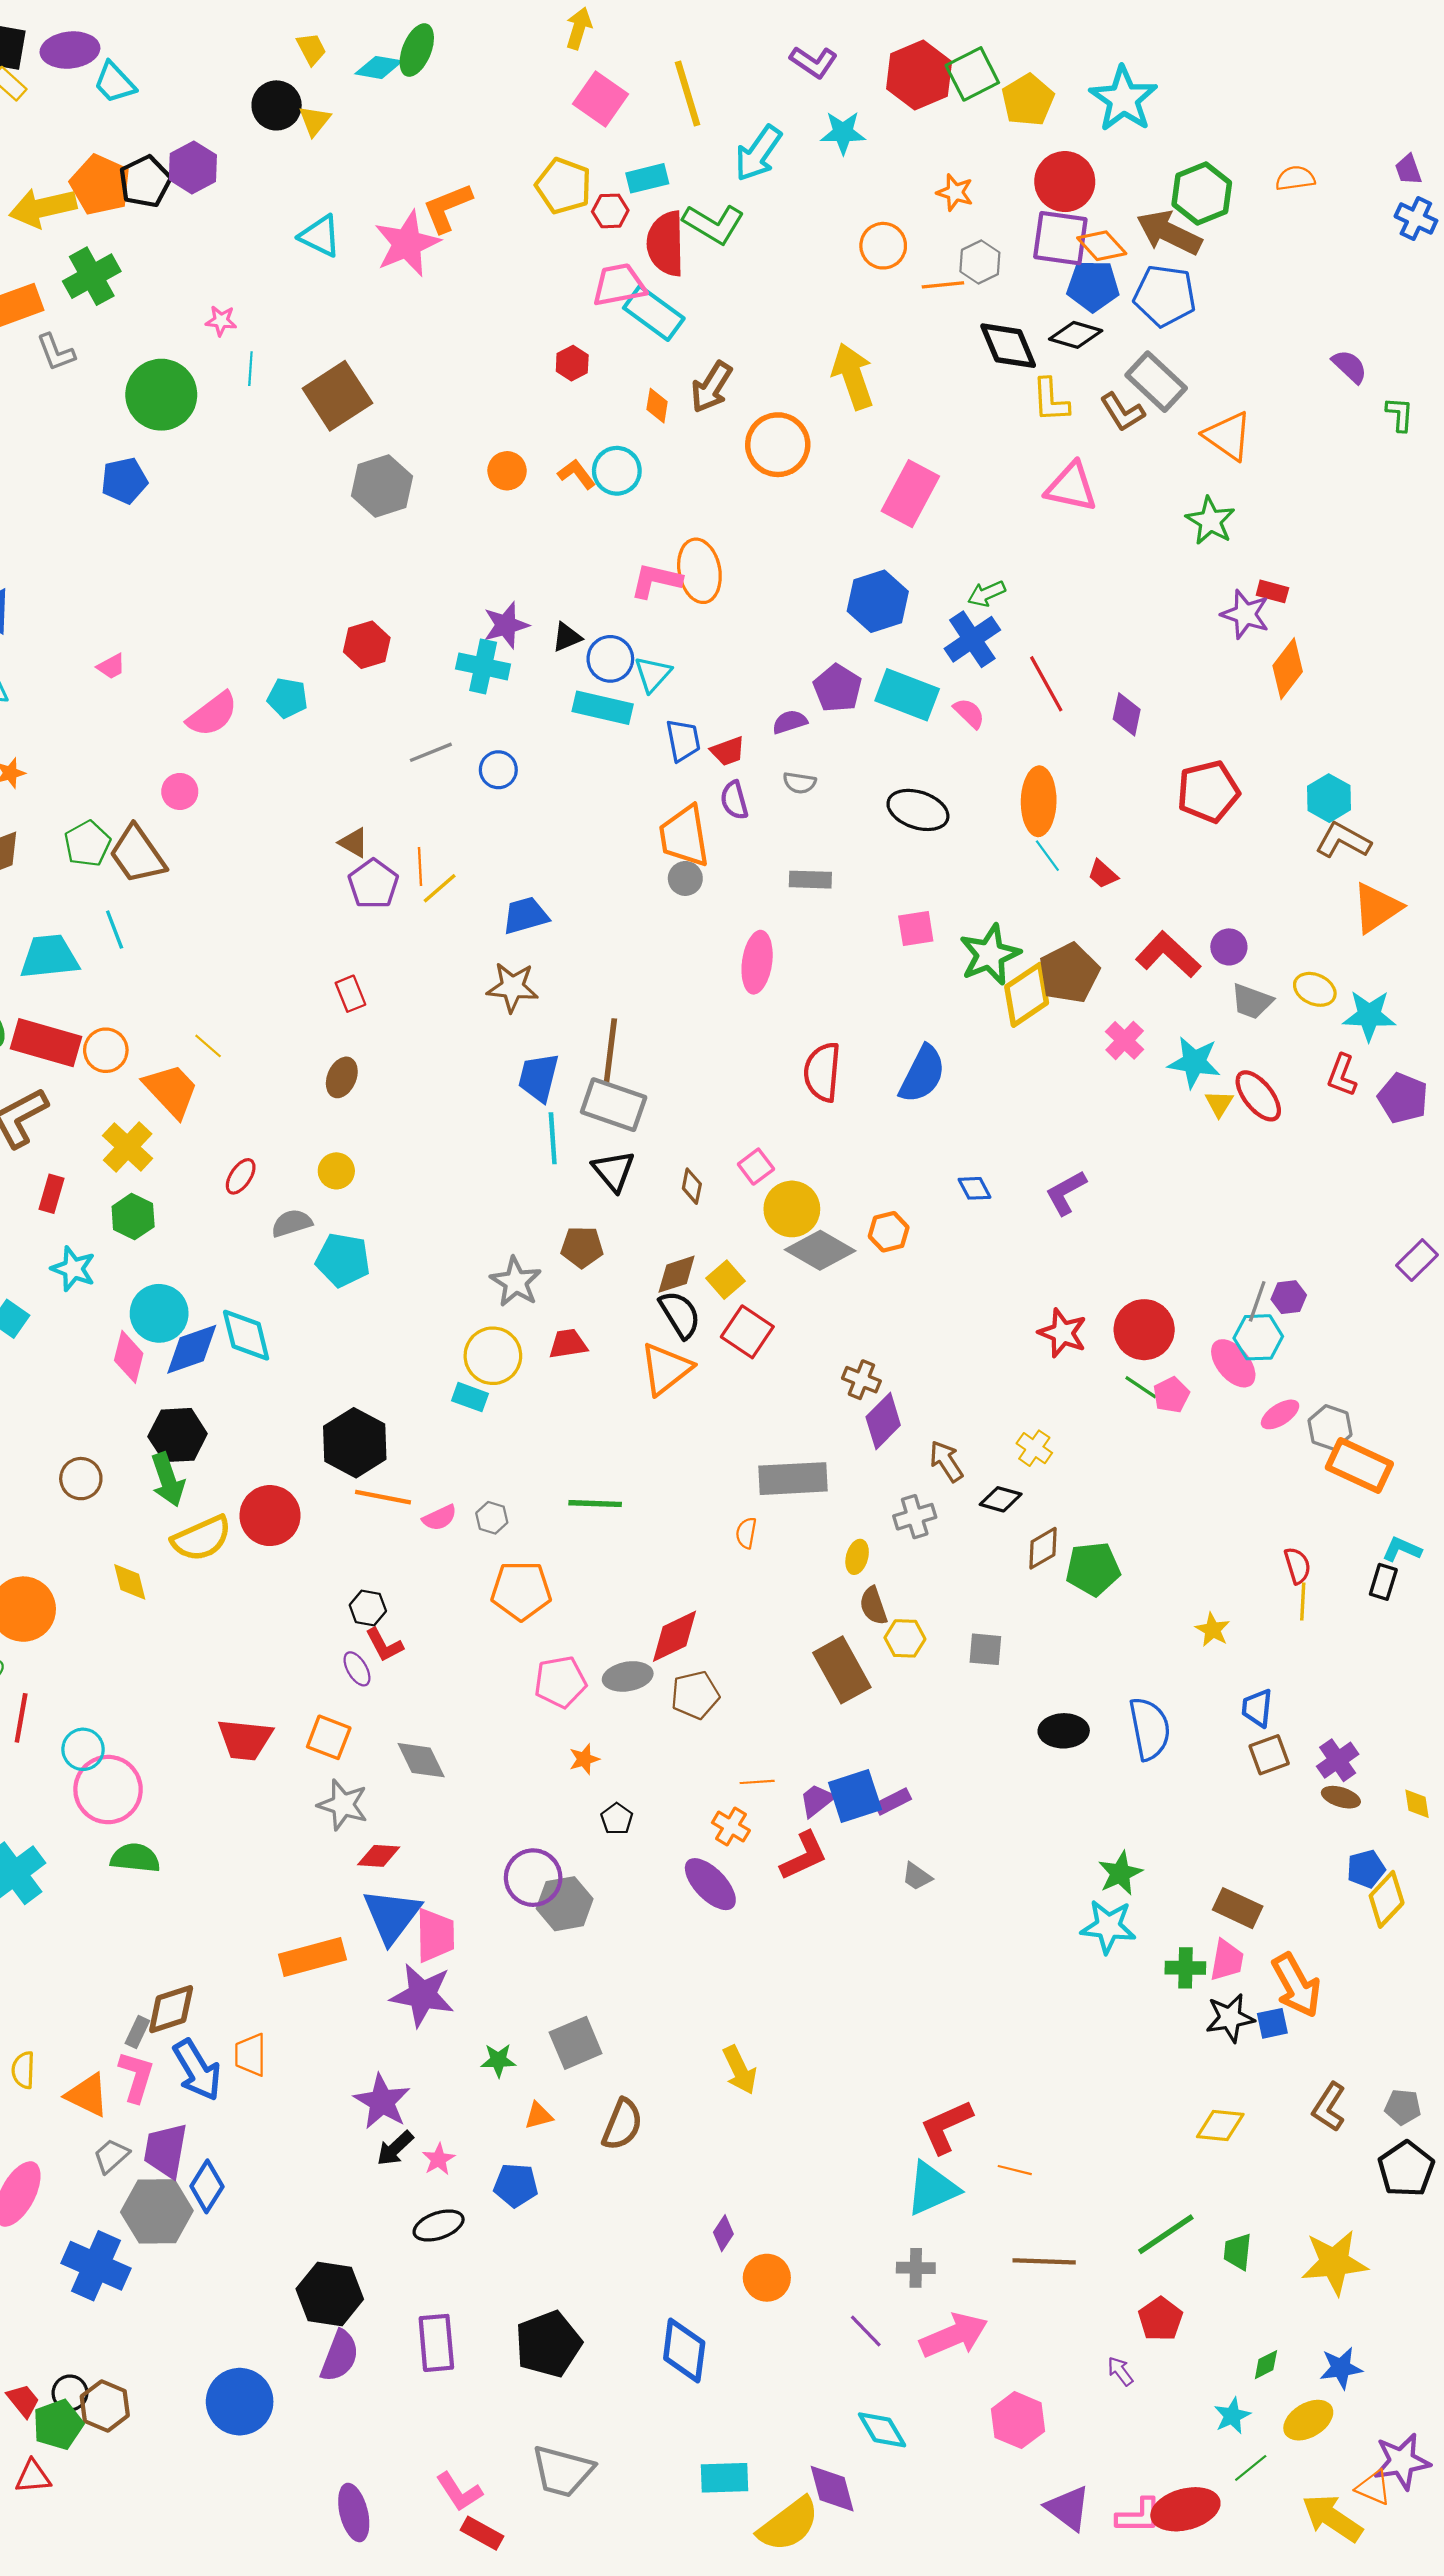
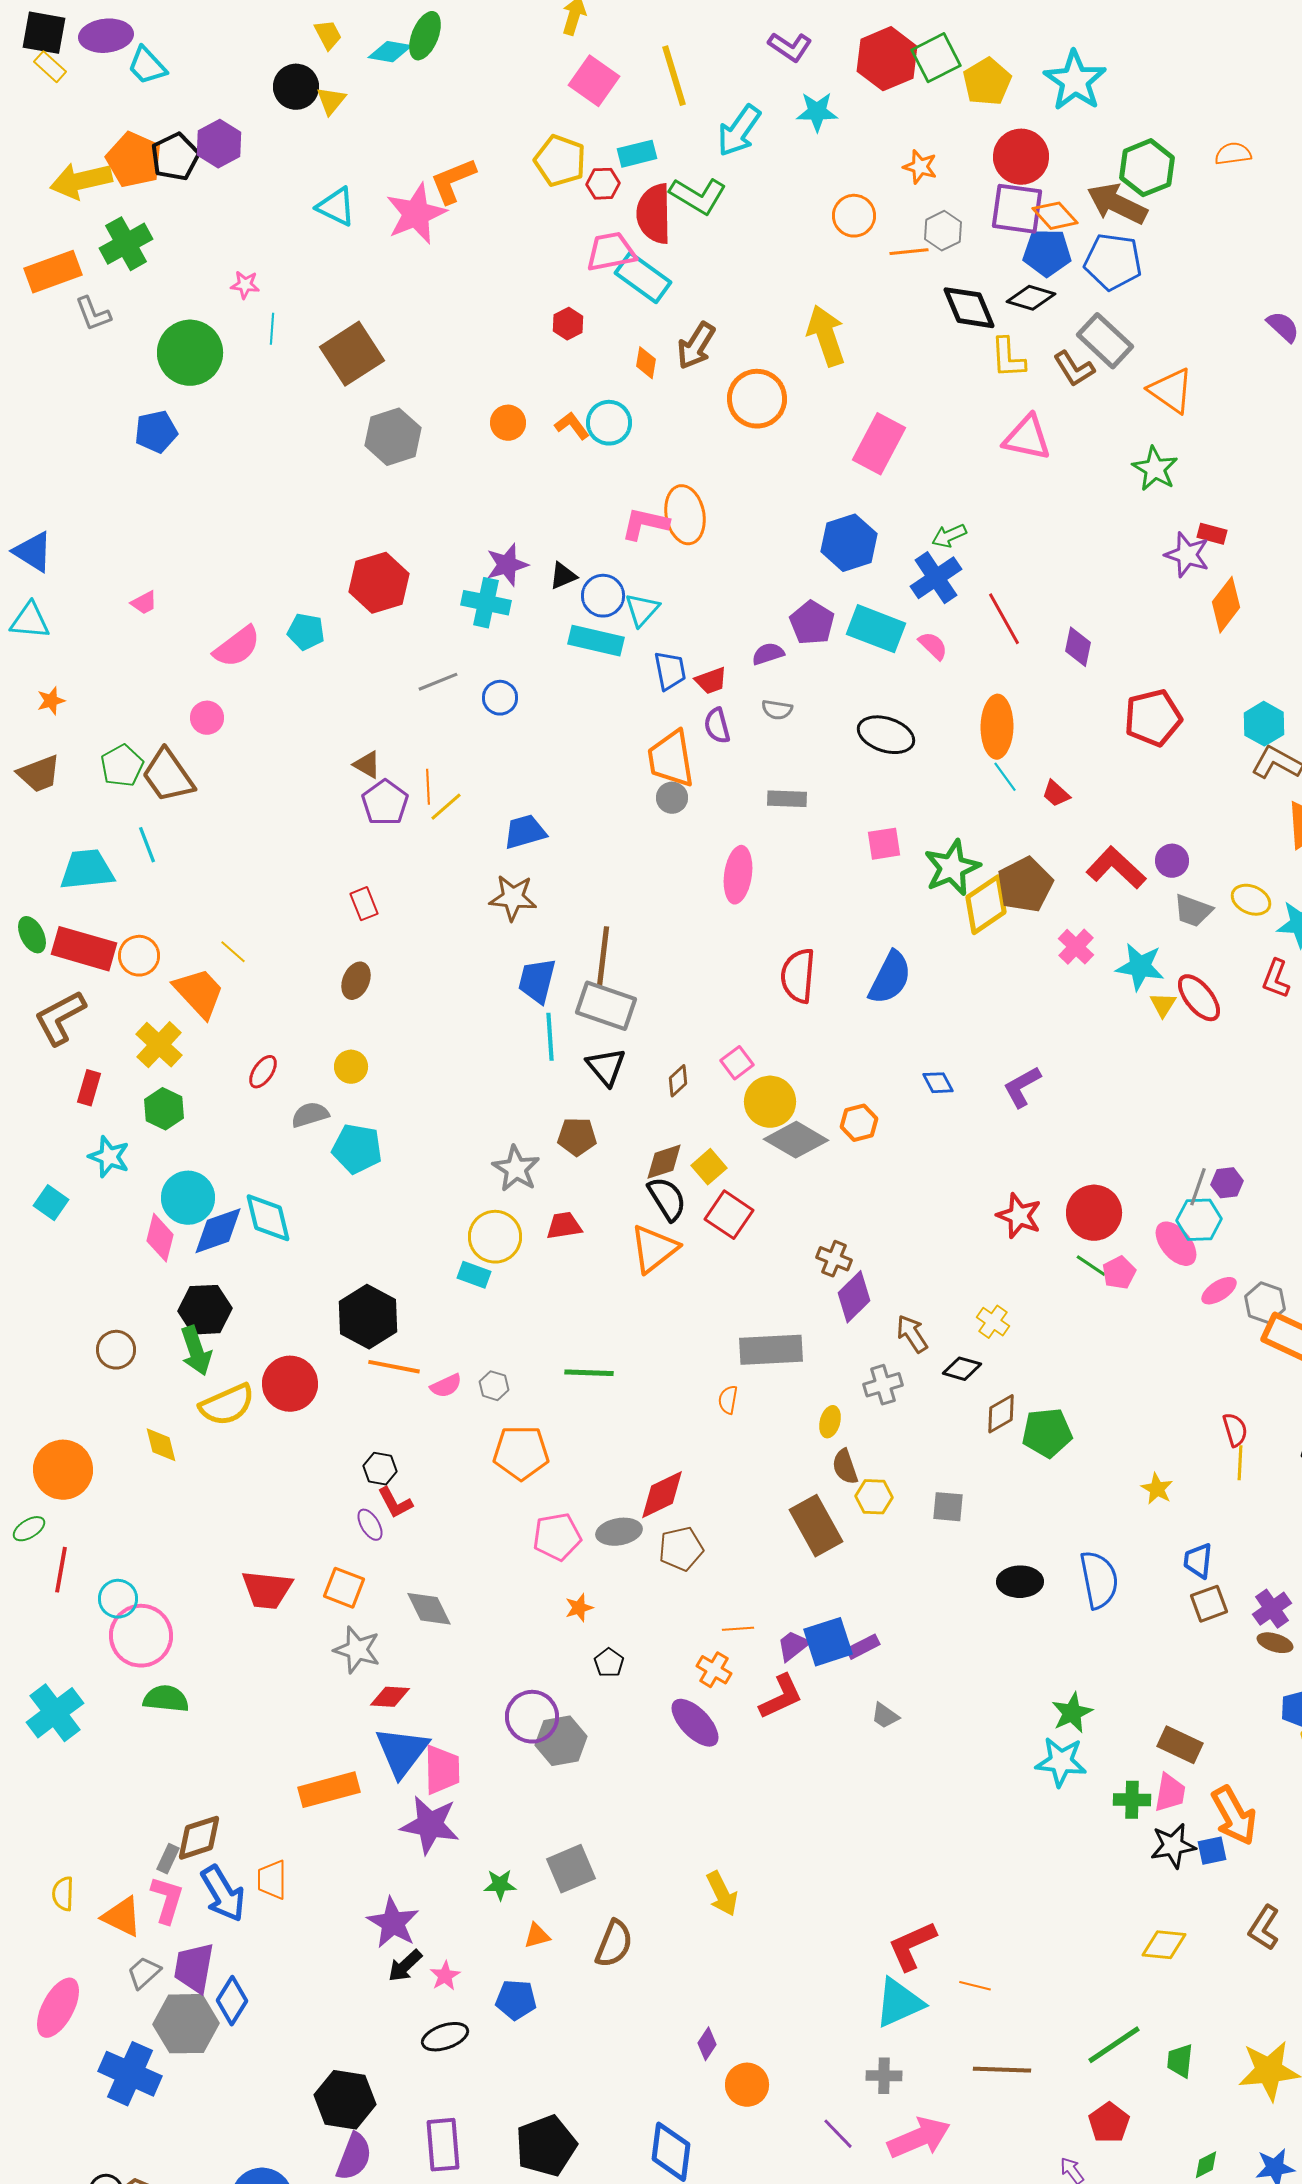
red hexagon: (367, 645) -> (379, 583), size x1.4
brown diamond: (692, 1186) -> (678, 1081), turned 36

